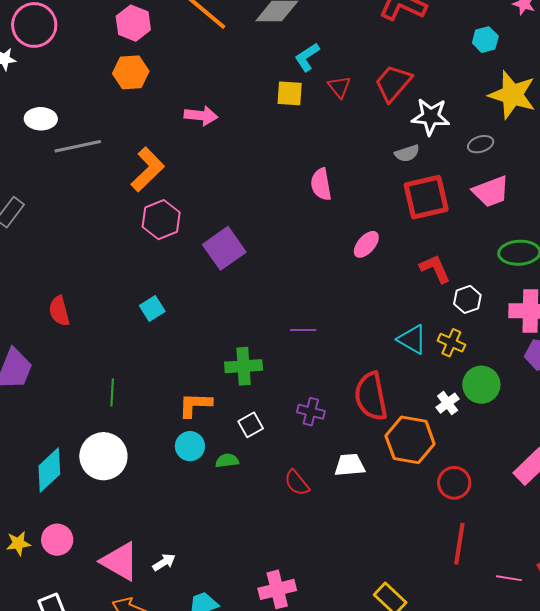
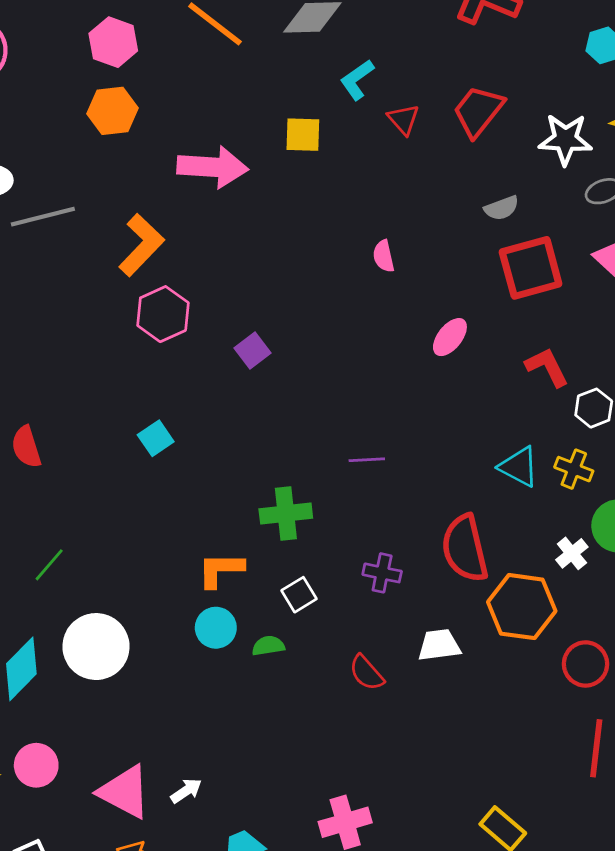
yellow square: (290, 93) -> (303, 135), moved
pink arrow: (201, 116) -> (213, 167), size x1.5
white star: (431, 117) -> (565, 139), moved
pink semicircle: (321, 184) -> (384, 256), size x0.7
purple square: (224, 248) -> (252, 350), size x0.6
green line: (112, 392) -> (49, 565), moved, turned 40

